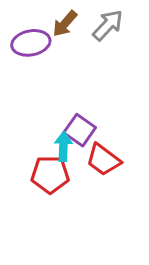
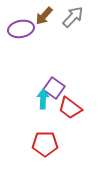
red pentagon: (50, 175) -> (45, 144), moved

